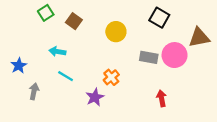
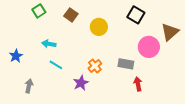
brown square: (74, 21) -> (71, 15), moved
brown triangle: (199, 37) -> (170, 32), turned -30
gray rectangle: (149, 57) -> (126, 64), moved
gray arrow: (34, 91) -> (29, 86), moved

